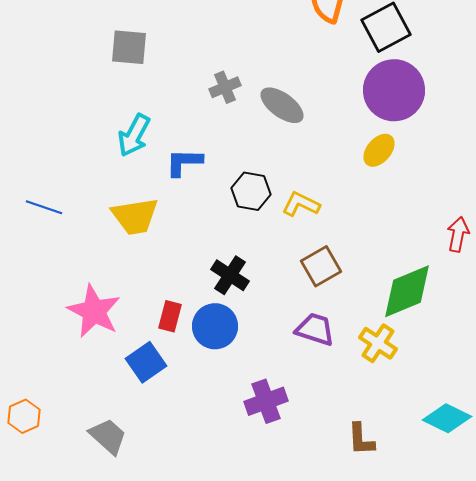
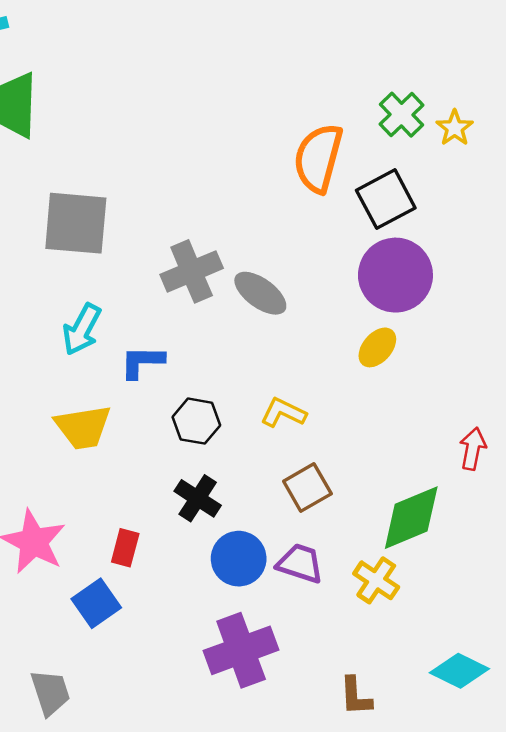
gray square: (129, 47) -> (76, 223), size x1.5
gray cross: (225, 87) -> (192, 271), size x1.6
black hexagon: (251, 191) -> (196, 421), moved
blue circle: (215, 326) -> (239, 559), moved
purple cross: (266, 401) -> (241, 650), size x1.4
gray trapezoid: (108, 436) -> (50, 693), turned 30

